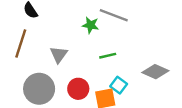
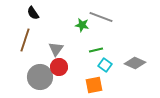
cyan square: (119, 85) -> (105, 65), moved
red circle: (78, 89) -> (59, 67), moved

